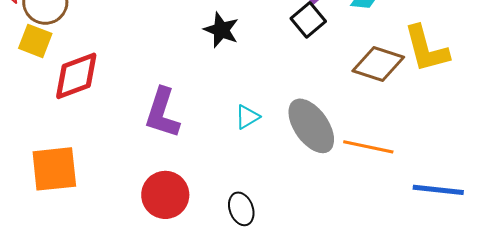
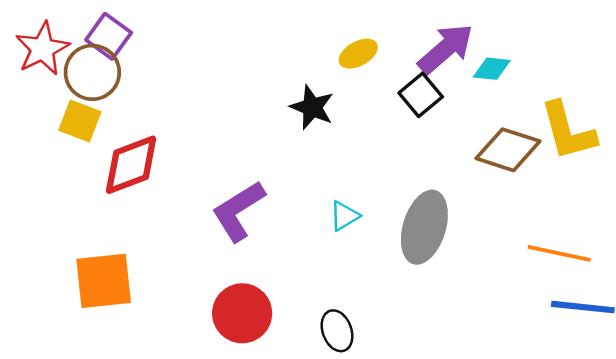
purple L-shape: (162, 113) -> (238, 211), turned 40
gray ellipse: (311, 126) -> (424, 227), turned 52
orange line: (368, 147) -> (559, 253), moved

